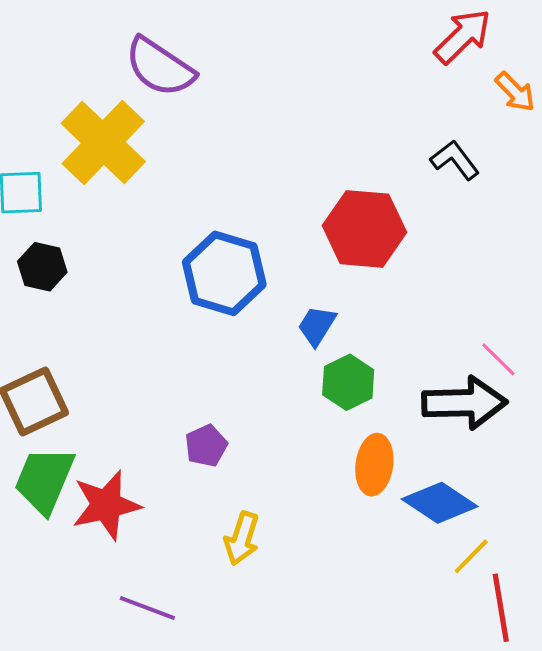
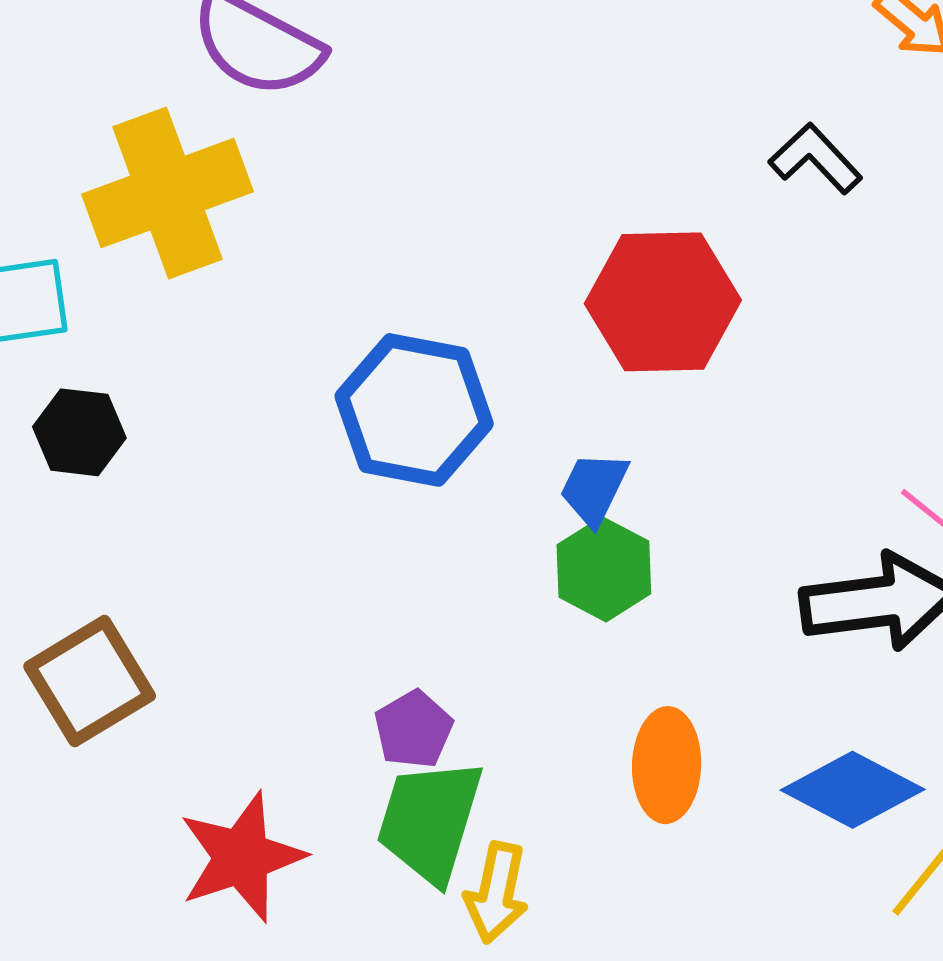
yellow cross: (103, 142) -> (168, 193), turned 32
green hexagon: (348, 382) -> (604, 569), moved
orange ellipse: (374, 465) -> (667, 765), moved
green trapezoid: (44, 480) -> (430, 821), moved

